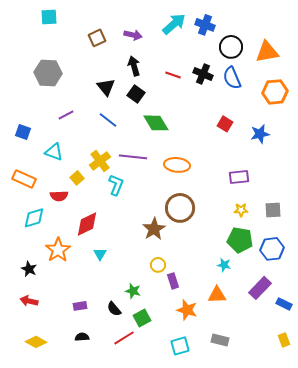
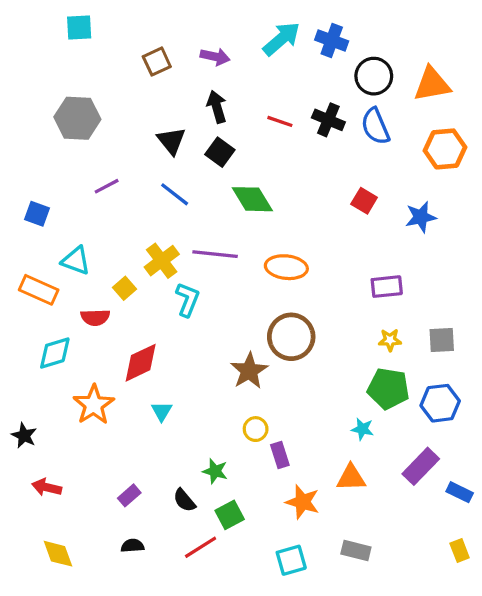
cyan triangle: (54, 152) -> (76, 261), moved
black star: (29, 269) -> (24, 436), moved
purple rectangle: (80, 306) -> (129, 495), turned -32
yellow diamond: (36, 342) -> (58, 554), turned 40

